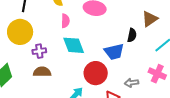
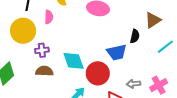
pink semicircle: (65, 21) -> (49, 17), moved
cyan diamond: (74, 45) -> (74, 61), moved
pink cross: (157, 74) -> (159, 85), moved, turned 36

